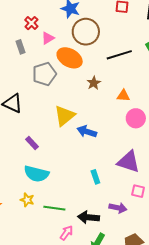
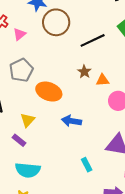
orange ellipse: (70, 58) -> (49, 92), moved
brown star: (94, 83) -> (84, 72), moved
yellow triangle: (65, 116) -> (28, 120), moved, size x0.7

